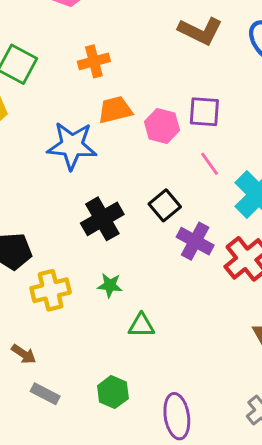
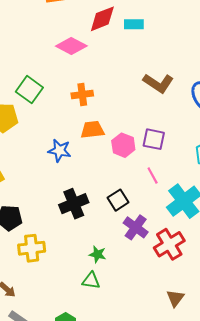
blue star: (72, 146) -> (59, 150), size x0.7
green star: (110, 285) -> (98, 254), moved

